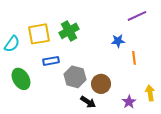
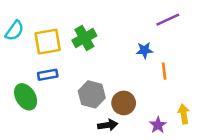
cyan semicircle: (12, 44) -> (15, 31), moved
blue rectangle: (51, 61) -> (48, 75), moved
black arrow: (88, 102) -> (108, 125), turned -42

